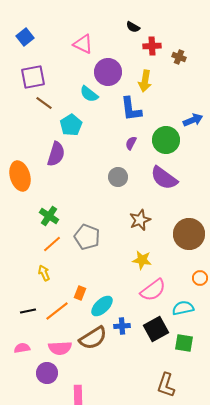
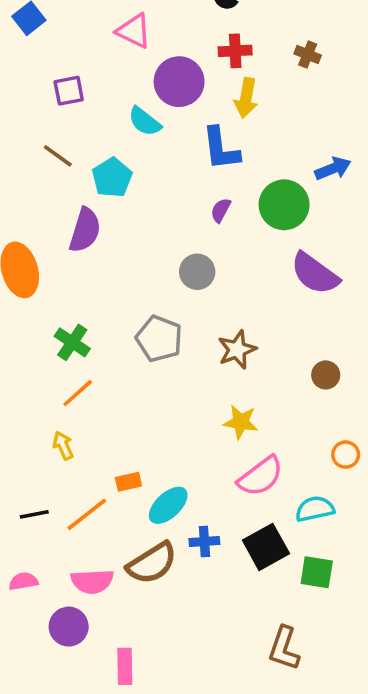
red cross: (152, 46) -> (235, 51), moved
purple square: (33, 77) -> (69, 91), moved, size x0.7
brown line: (44, 103) -> (58, 156), moved
purple semicircle: (164, 178) -> (315, 274), moved
brown circle: (189, 234) -> (326, 375), size x0.5
gray pentagon: (87, 237) -> (159, 339), moved
orange rectangle: (80, 293) -> (128, 482), turned 56

